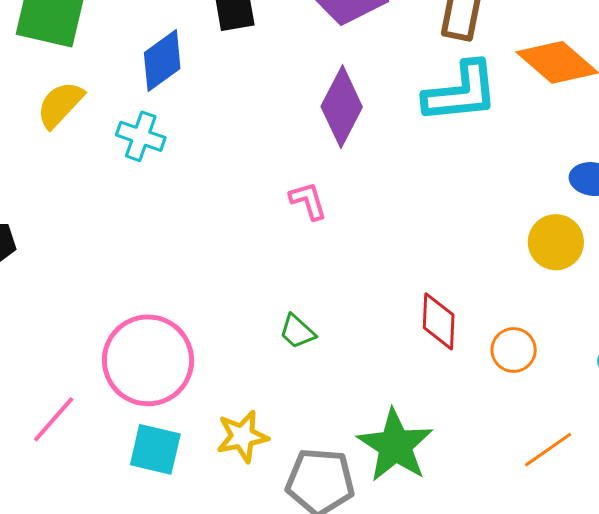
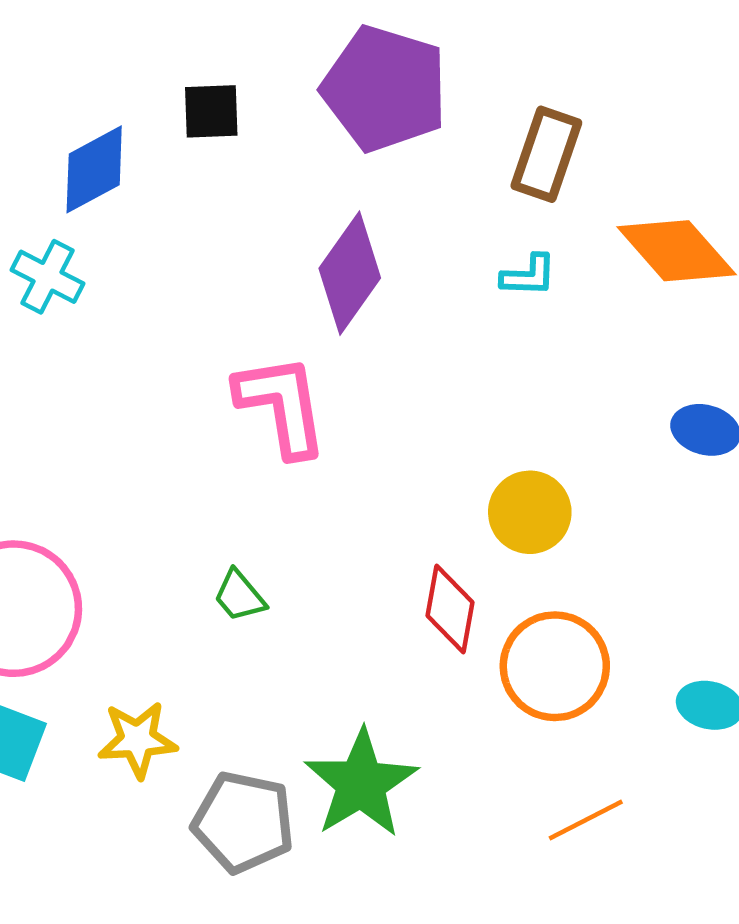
cyan L-shape: (461, 92) -> (529, 276), size x0.5
pink L-shape: (308, 201) -> (282, 405), size x1.8
yellow circle: (556, 242) -> (530, 512), moved
orange circle: (514, 350) -> (555, 666), size x1.6

